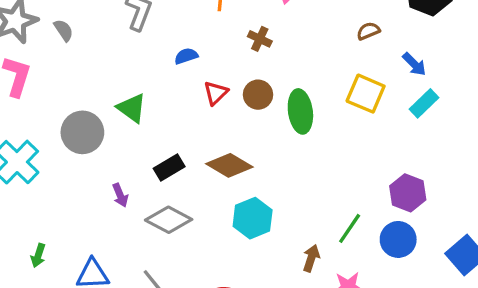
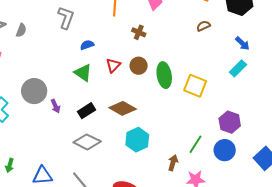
gray semicircle: (64, 30) -> (21, 30), turned 56
blue semicircle: (186, 56) -> (87, 45), moved
blue arrow: (414, 64) -> (242, 43), moved
yellow square: (366, 94) -> (195, 86), moved
green triangle: (132, 108) -> (83, 73), moved
purple arrow: (120, 195) -> (56, 106), moved

